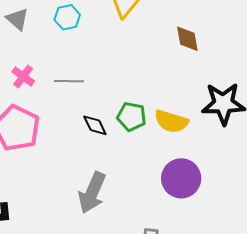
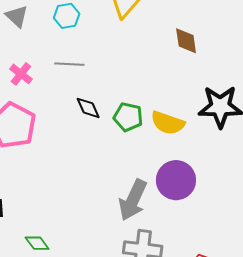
gray line: (69, 81) -> (69, 64), moved
black diamond: (95, 125) -> (88, 108), moved
gray arrow: (92, 193) -> (133, 200), moved

